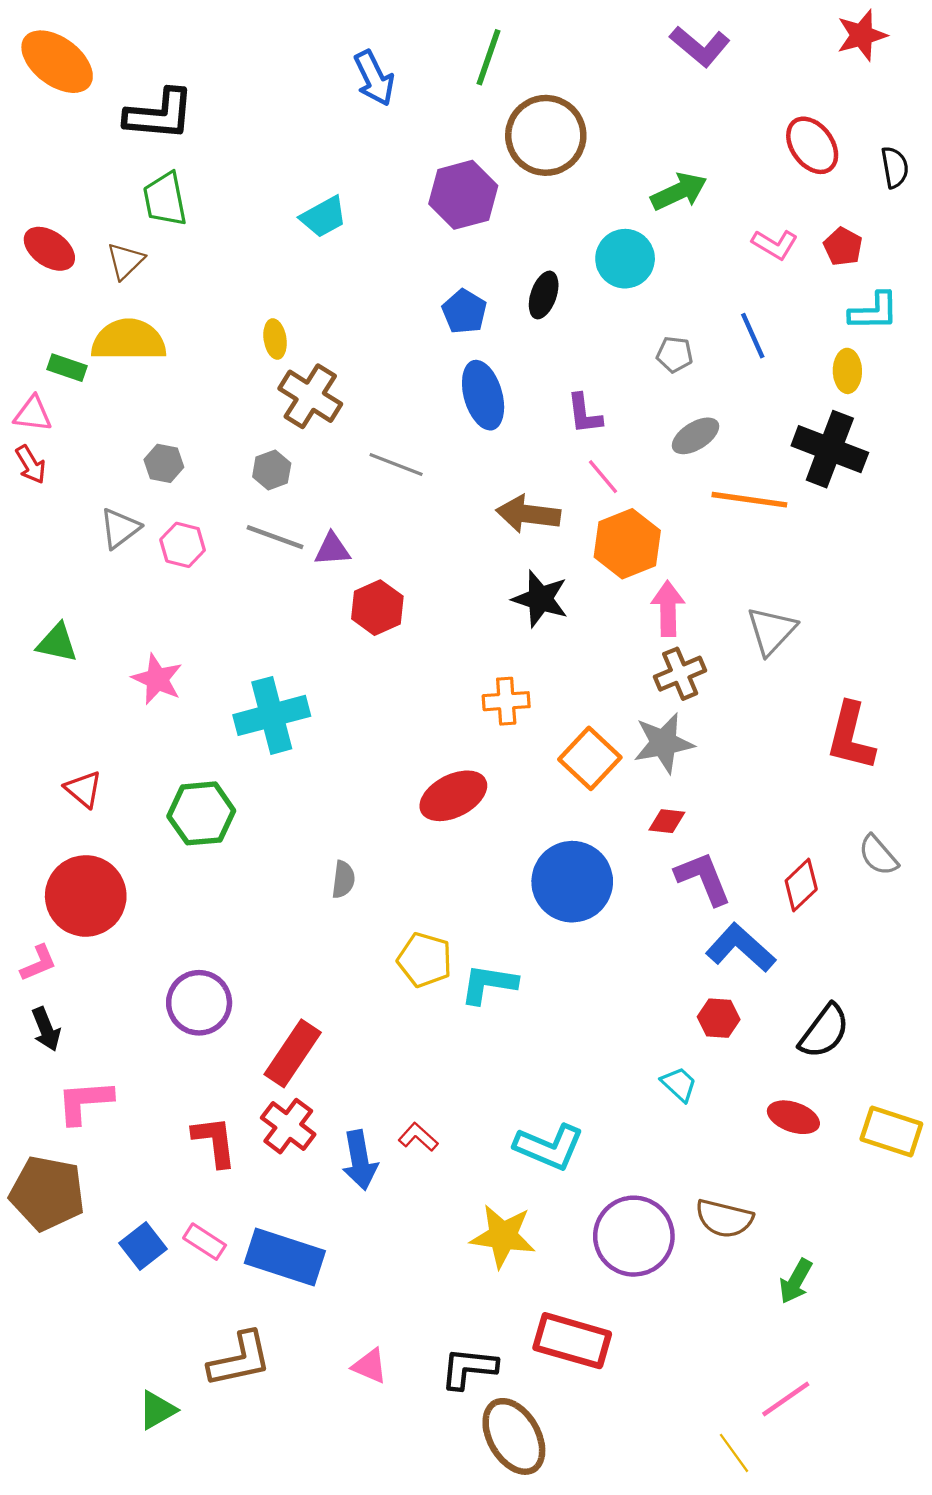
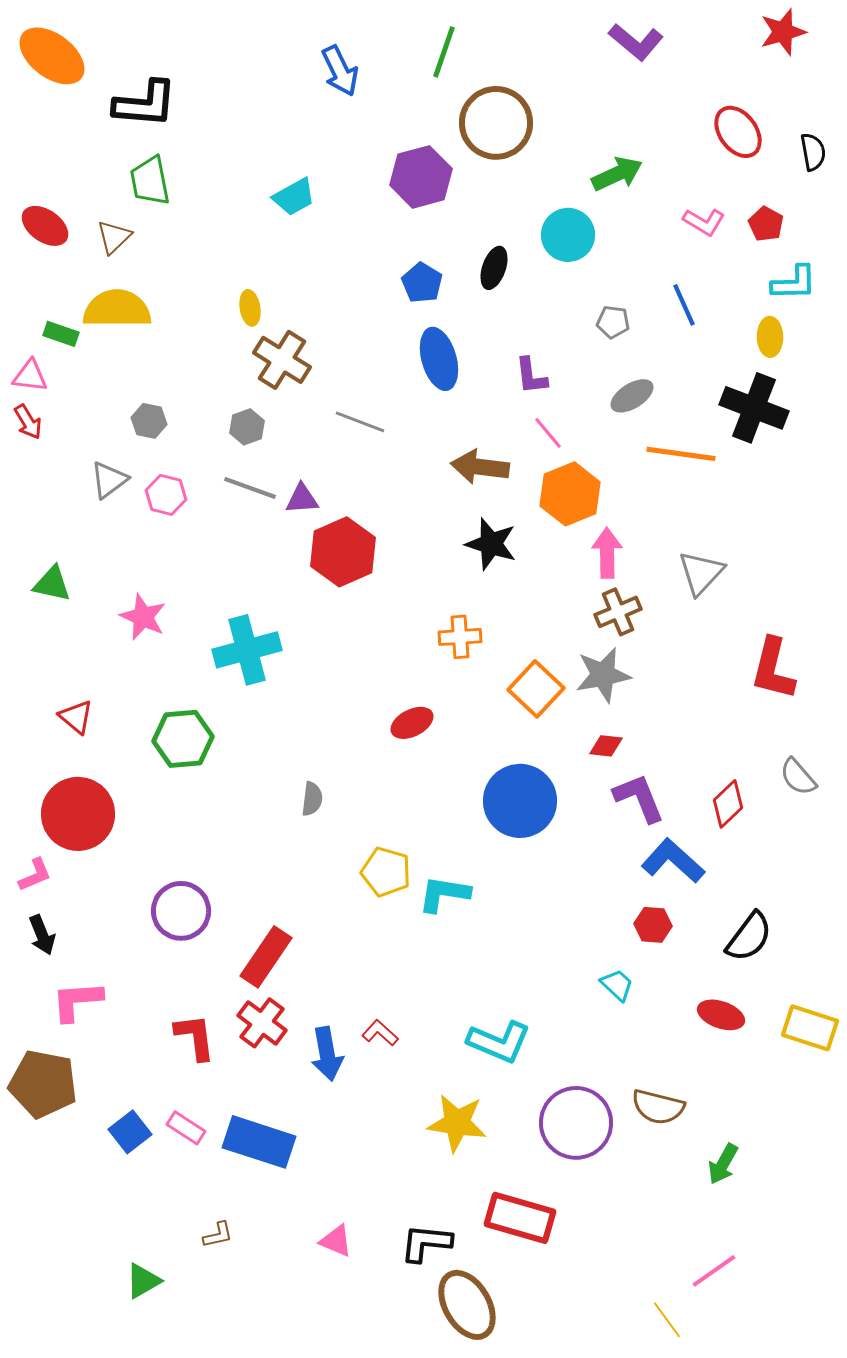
red hexagon: (377, 608) -> (343, 552), size x1.4
red ellipse: (453, 796) -> (412, 723), size x0.7
brown L-shape: (240, 1359) -> (218, 1235), size x0.5

